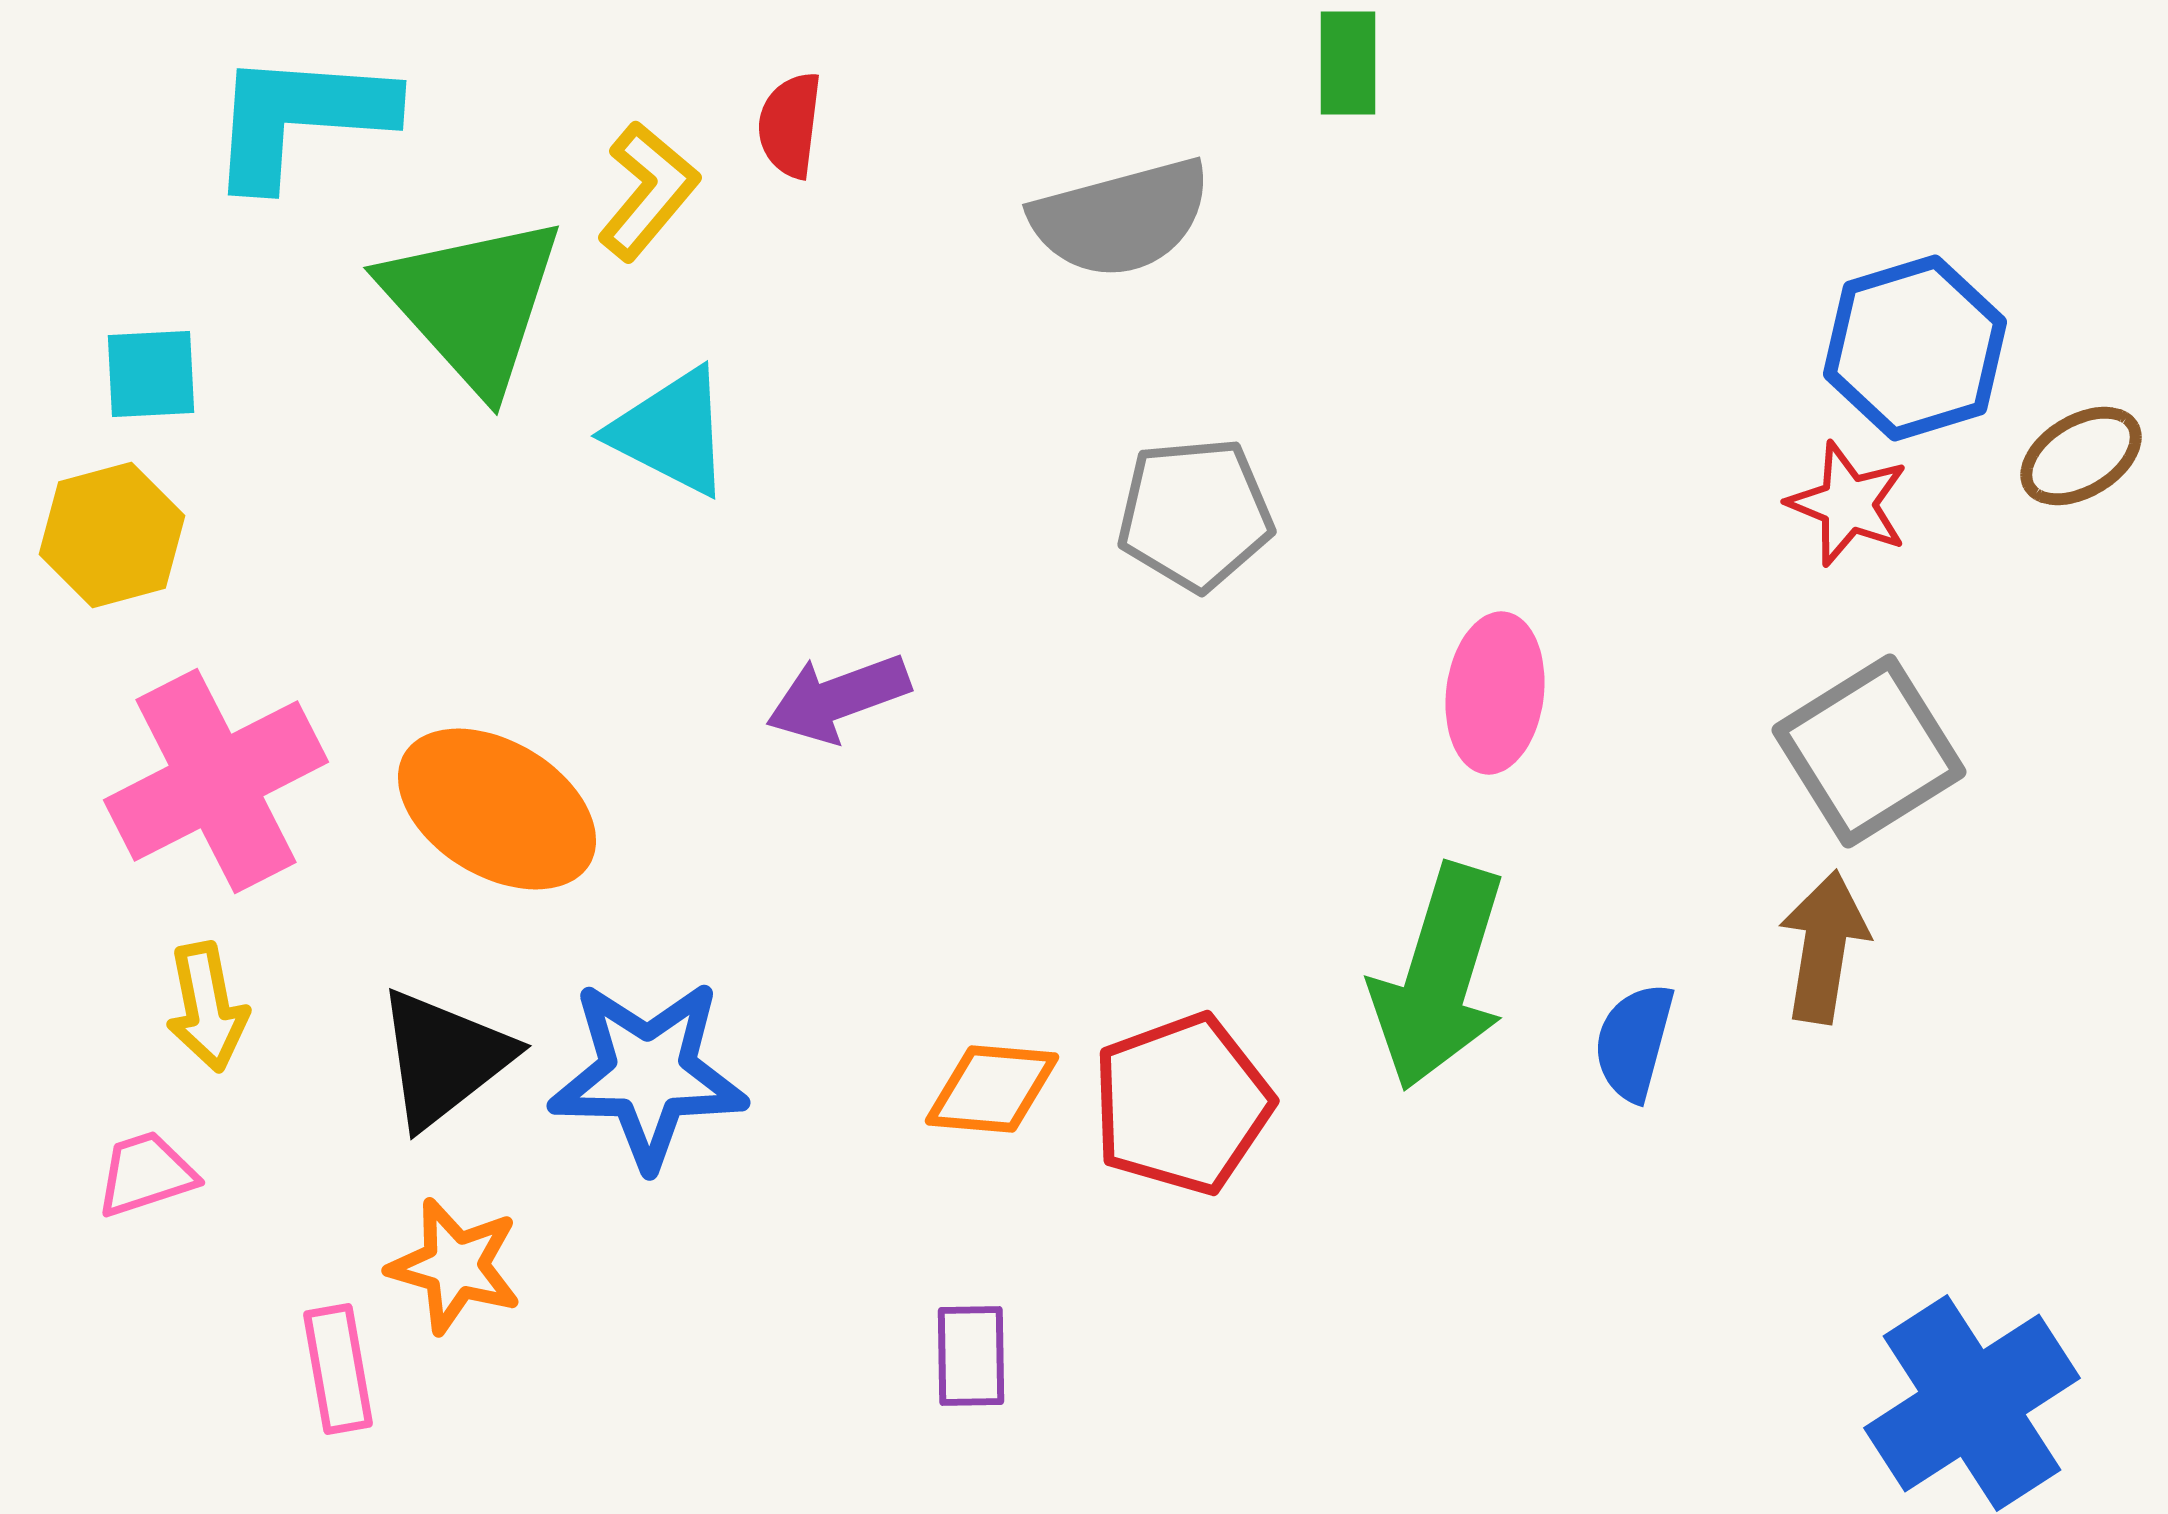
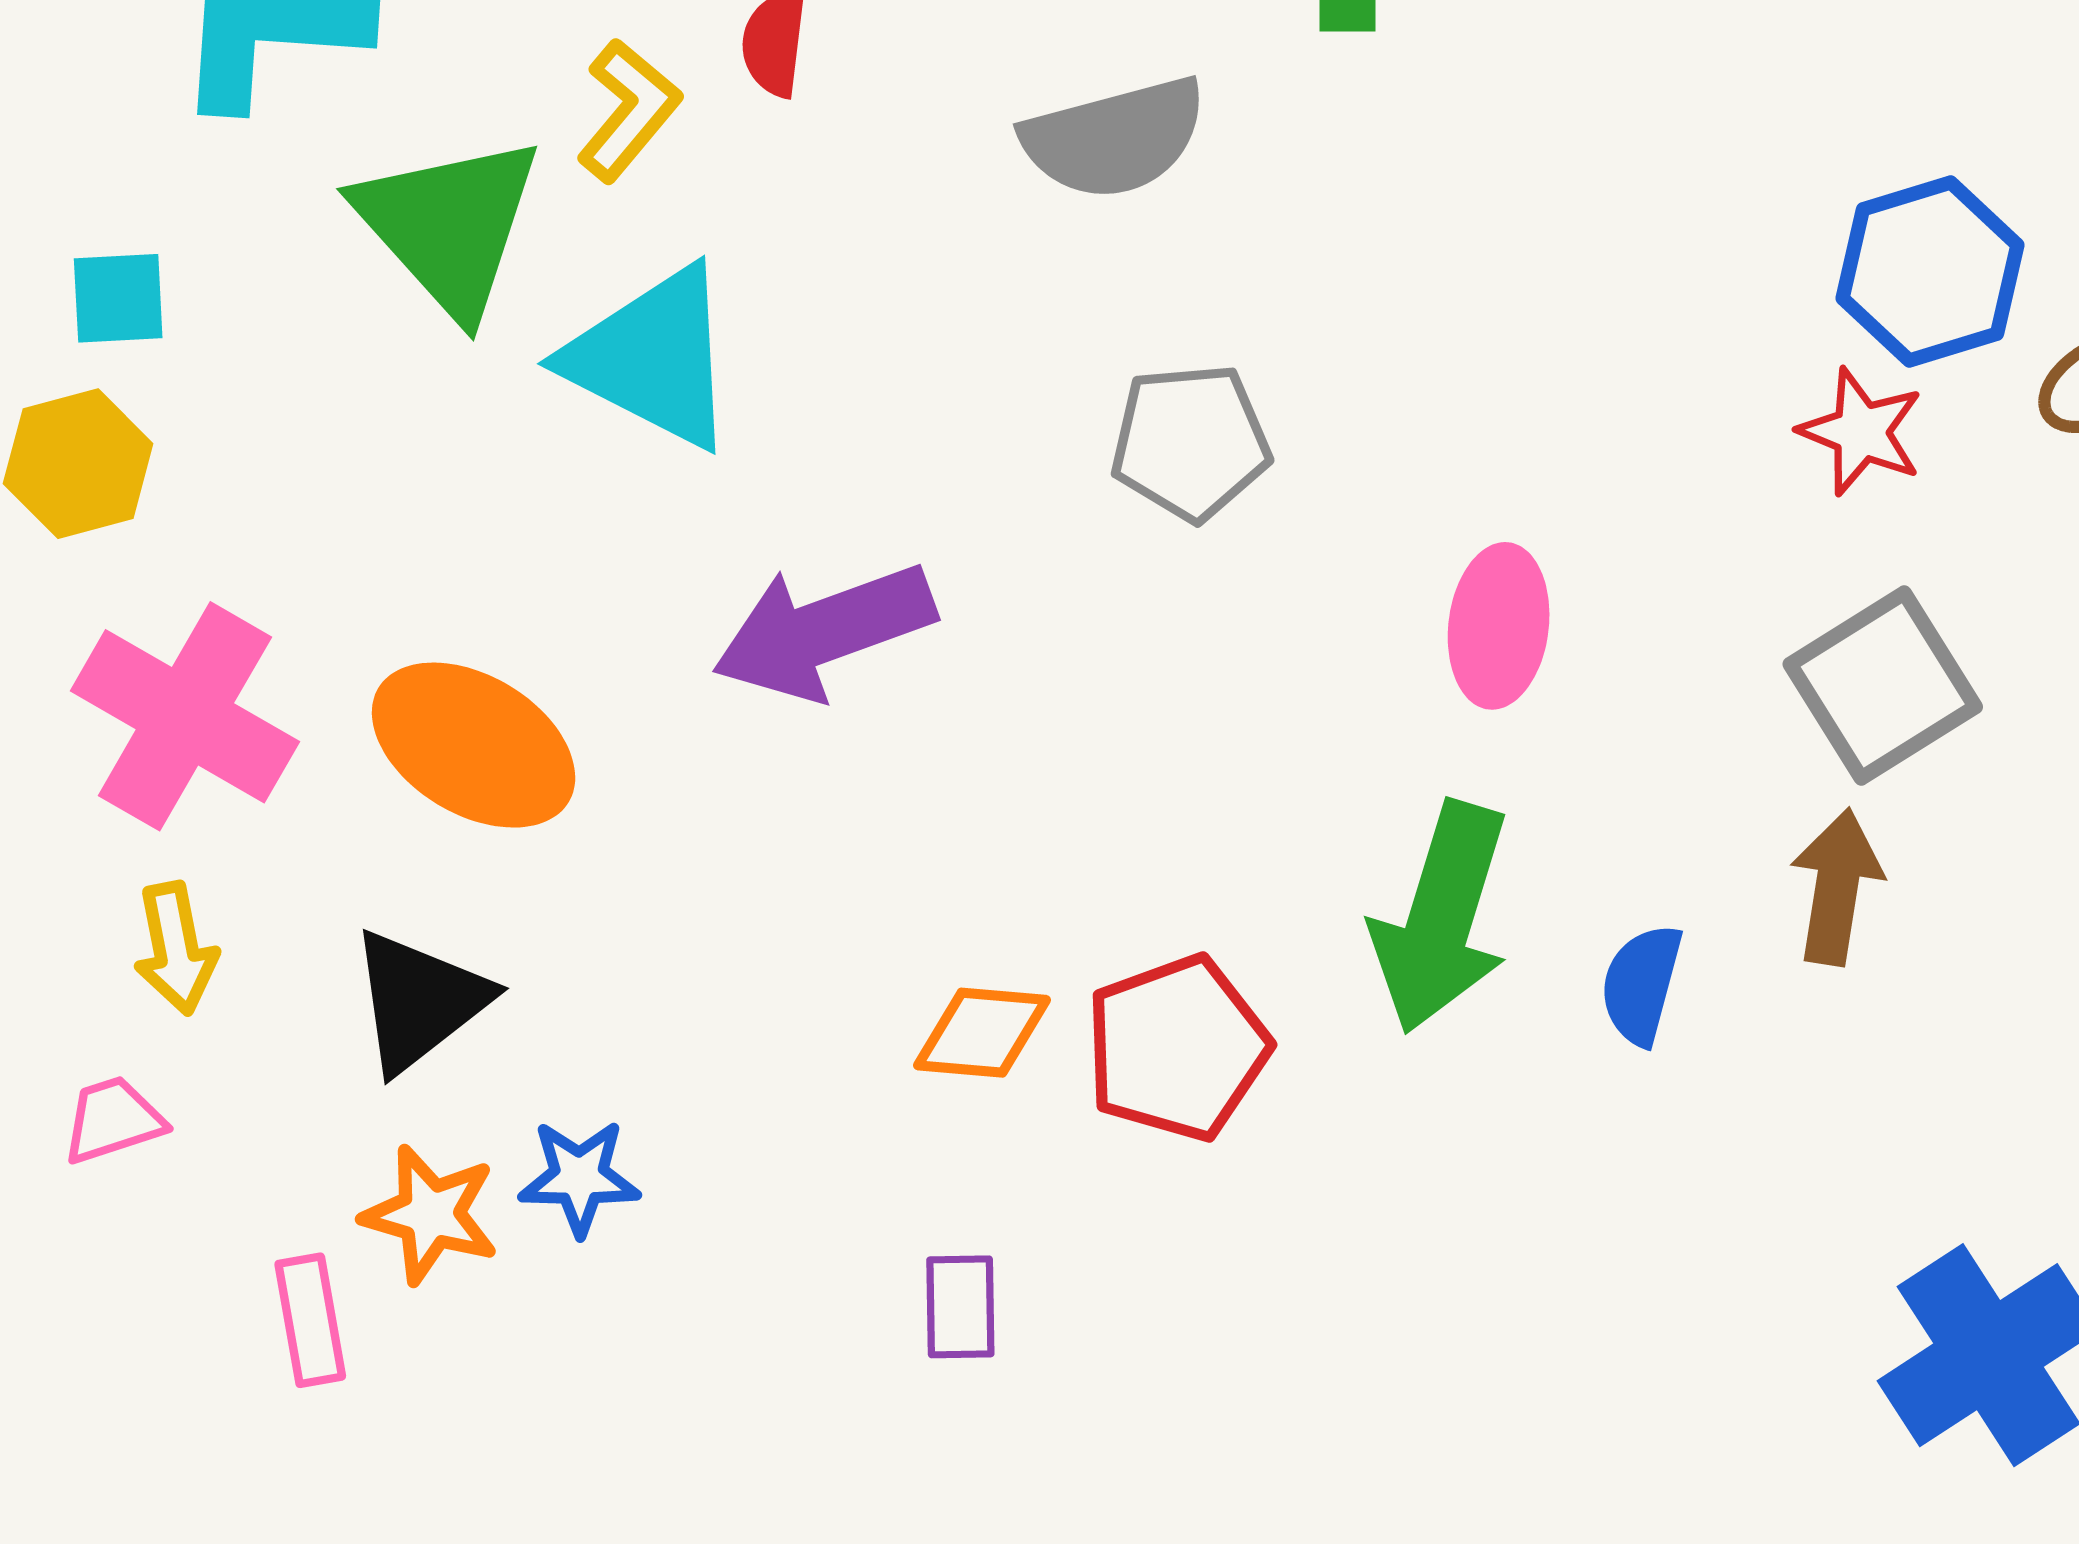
cyan triangle: (671, 432) -> (652, 358), size x1.4
purple arrow: (838, 698) -> (824, 631), size x1.5
pink cross: (216, 781) -> (185, 716), turned -33
blue star: (648, 1074) -> (579, 1177), moved, size x0.6

